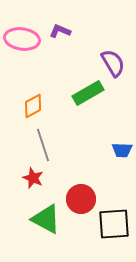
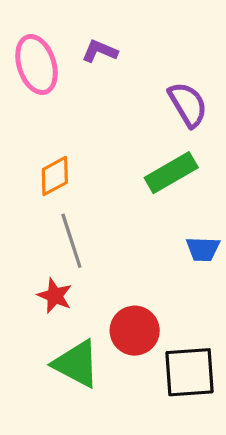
pink ellipse: (22, 39) -> (36, 64), turned 64
green rectangle: (88, 93) -> (171, 173), moved

